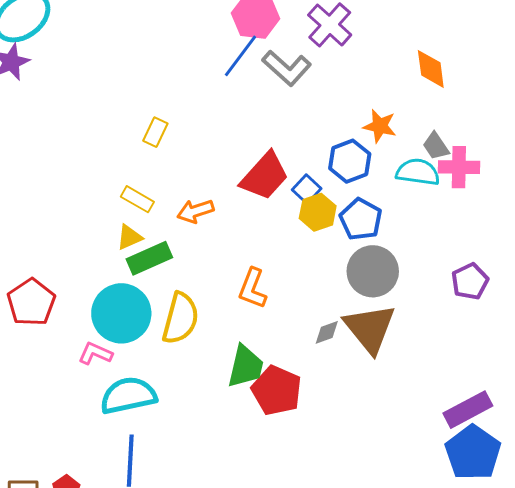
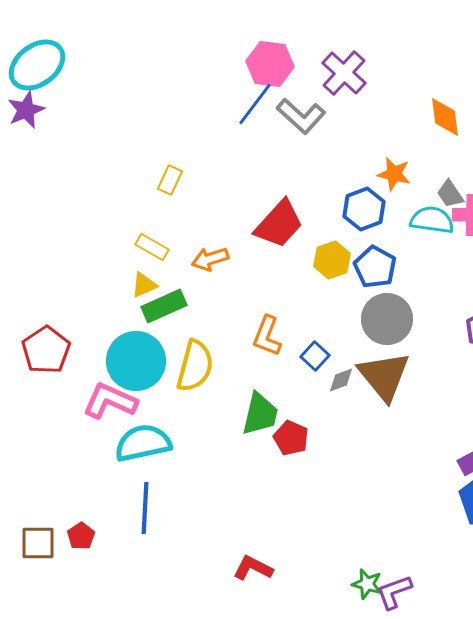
blue square: (307, 189) -> (315, 356), moved
pink L-shape: (95, 353) -> (110, 401), size x1.6
red pentagon: (277, 390) -> (291, 438), size x0.7

